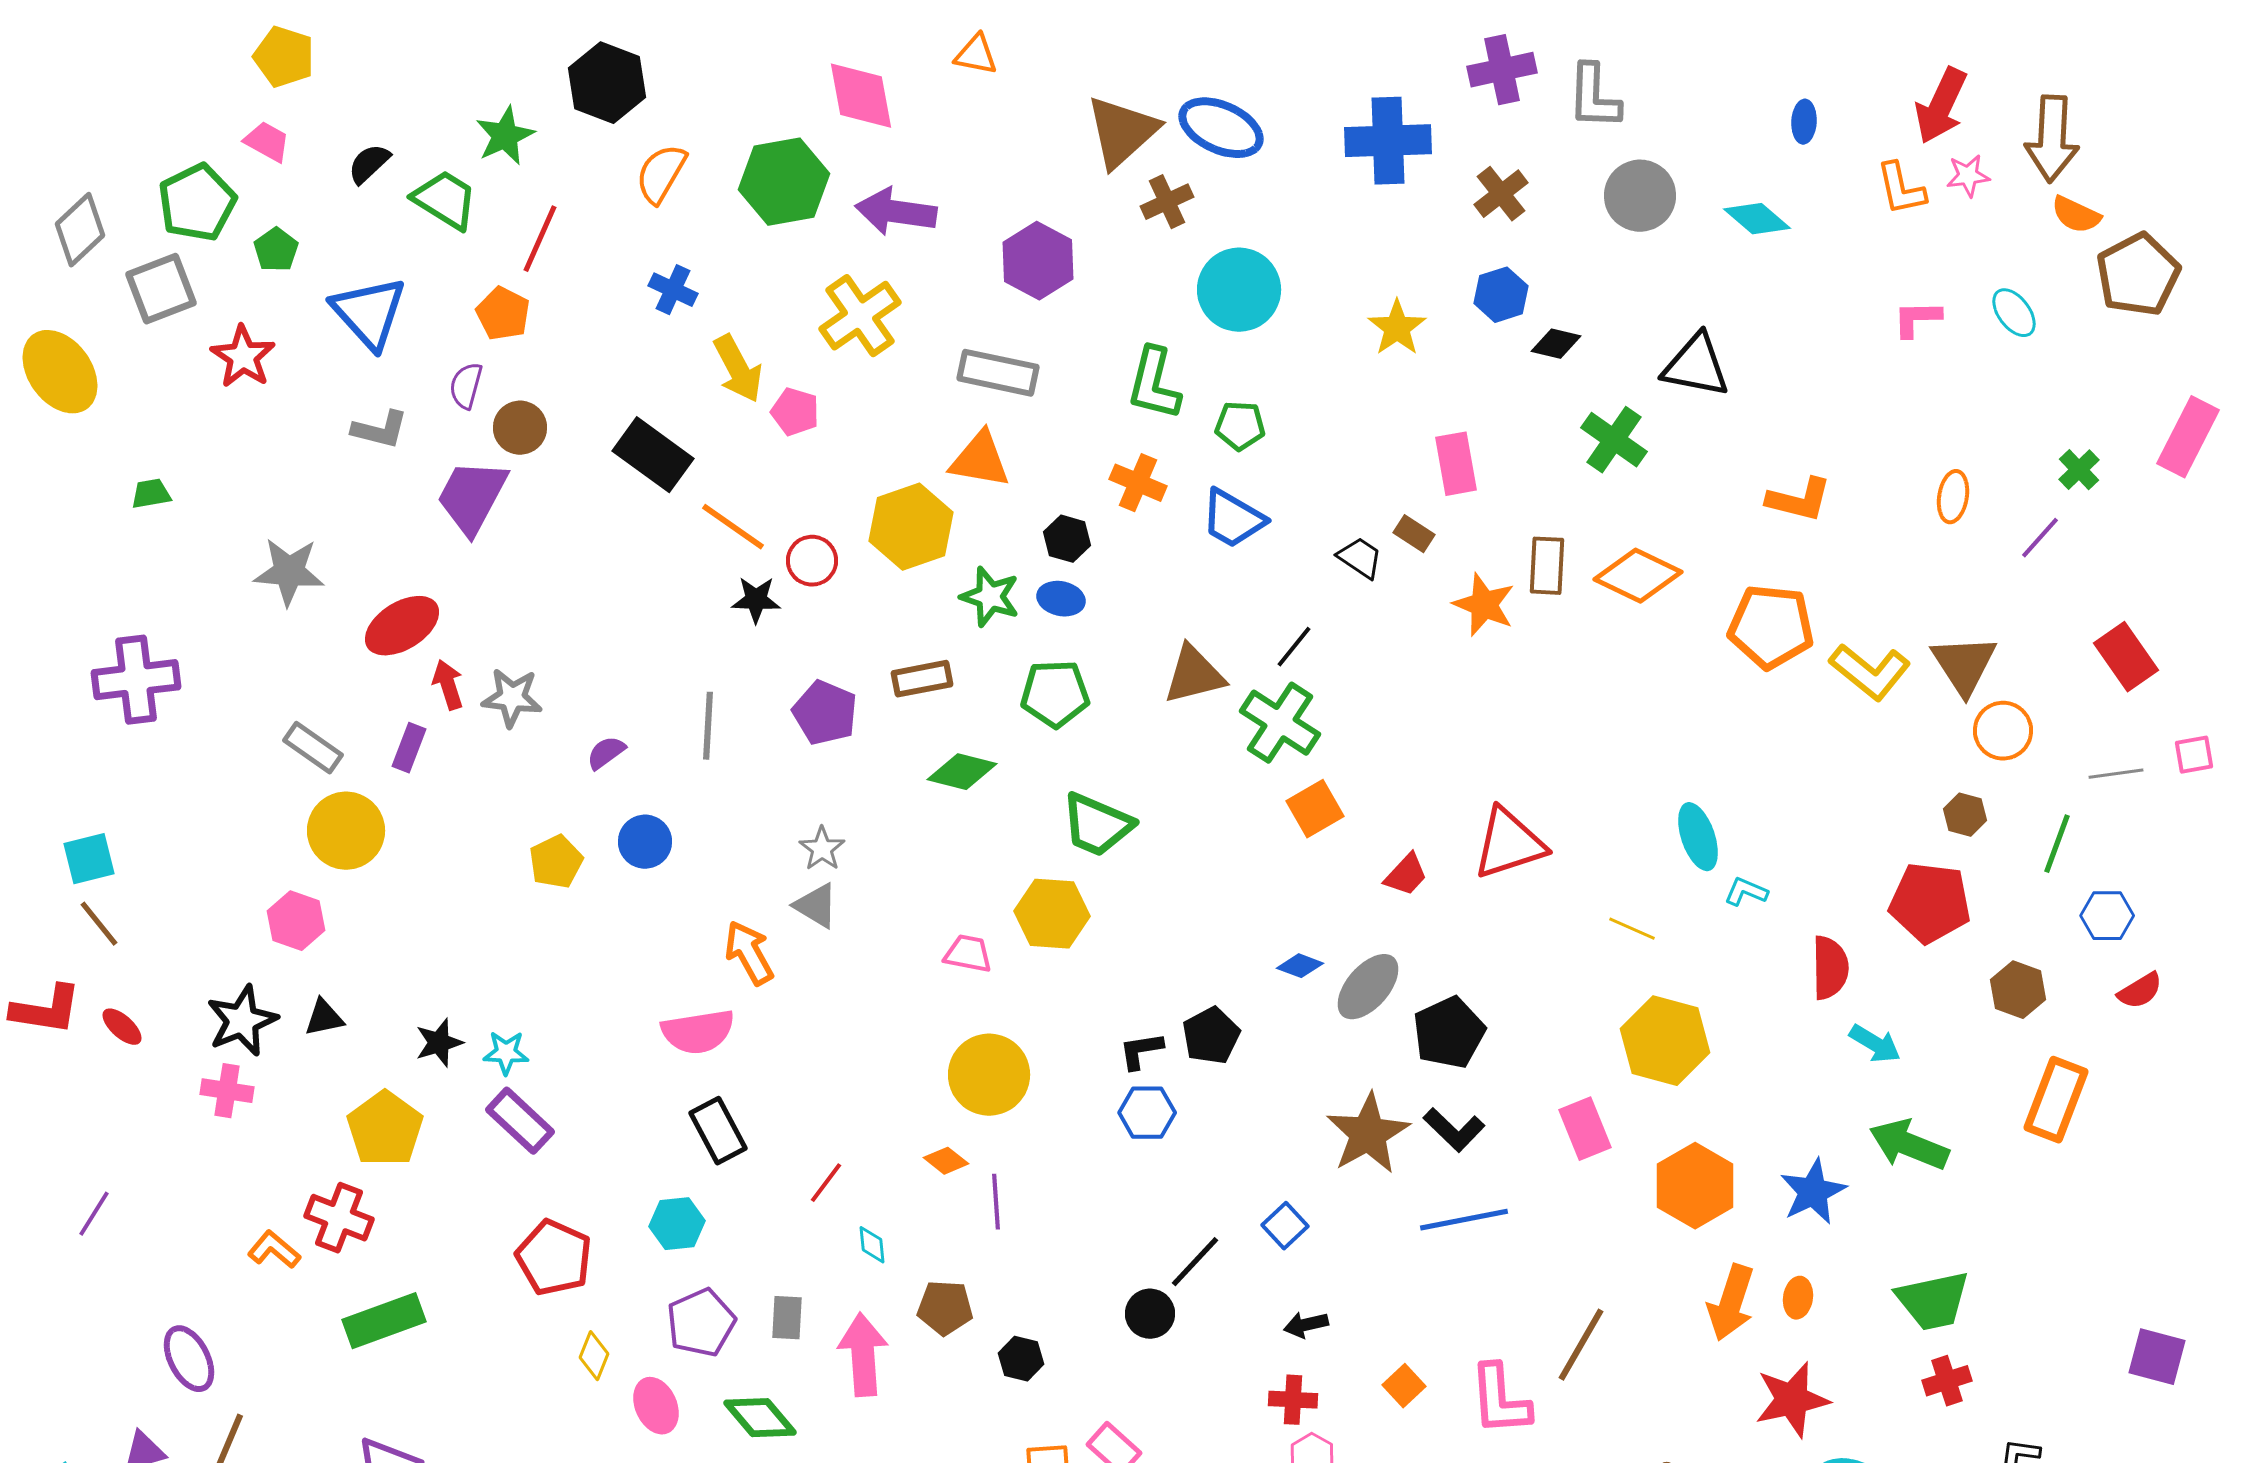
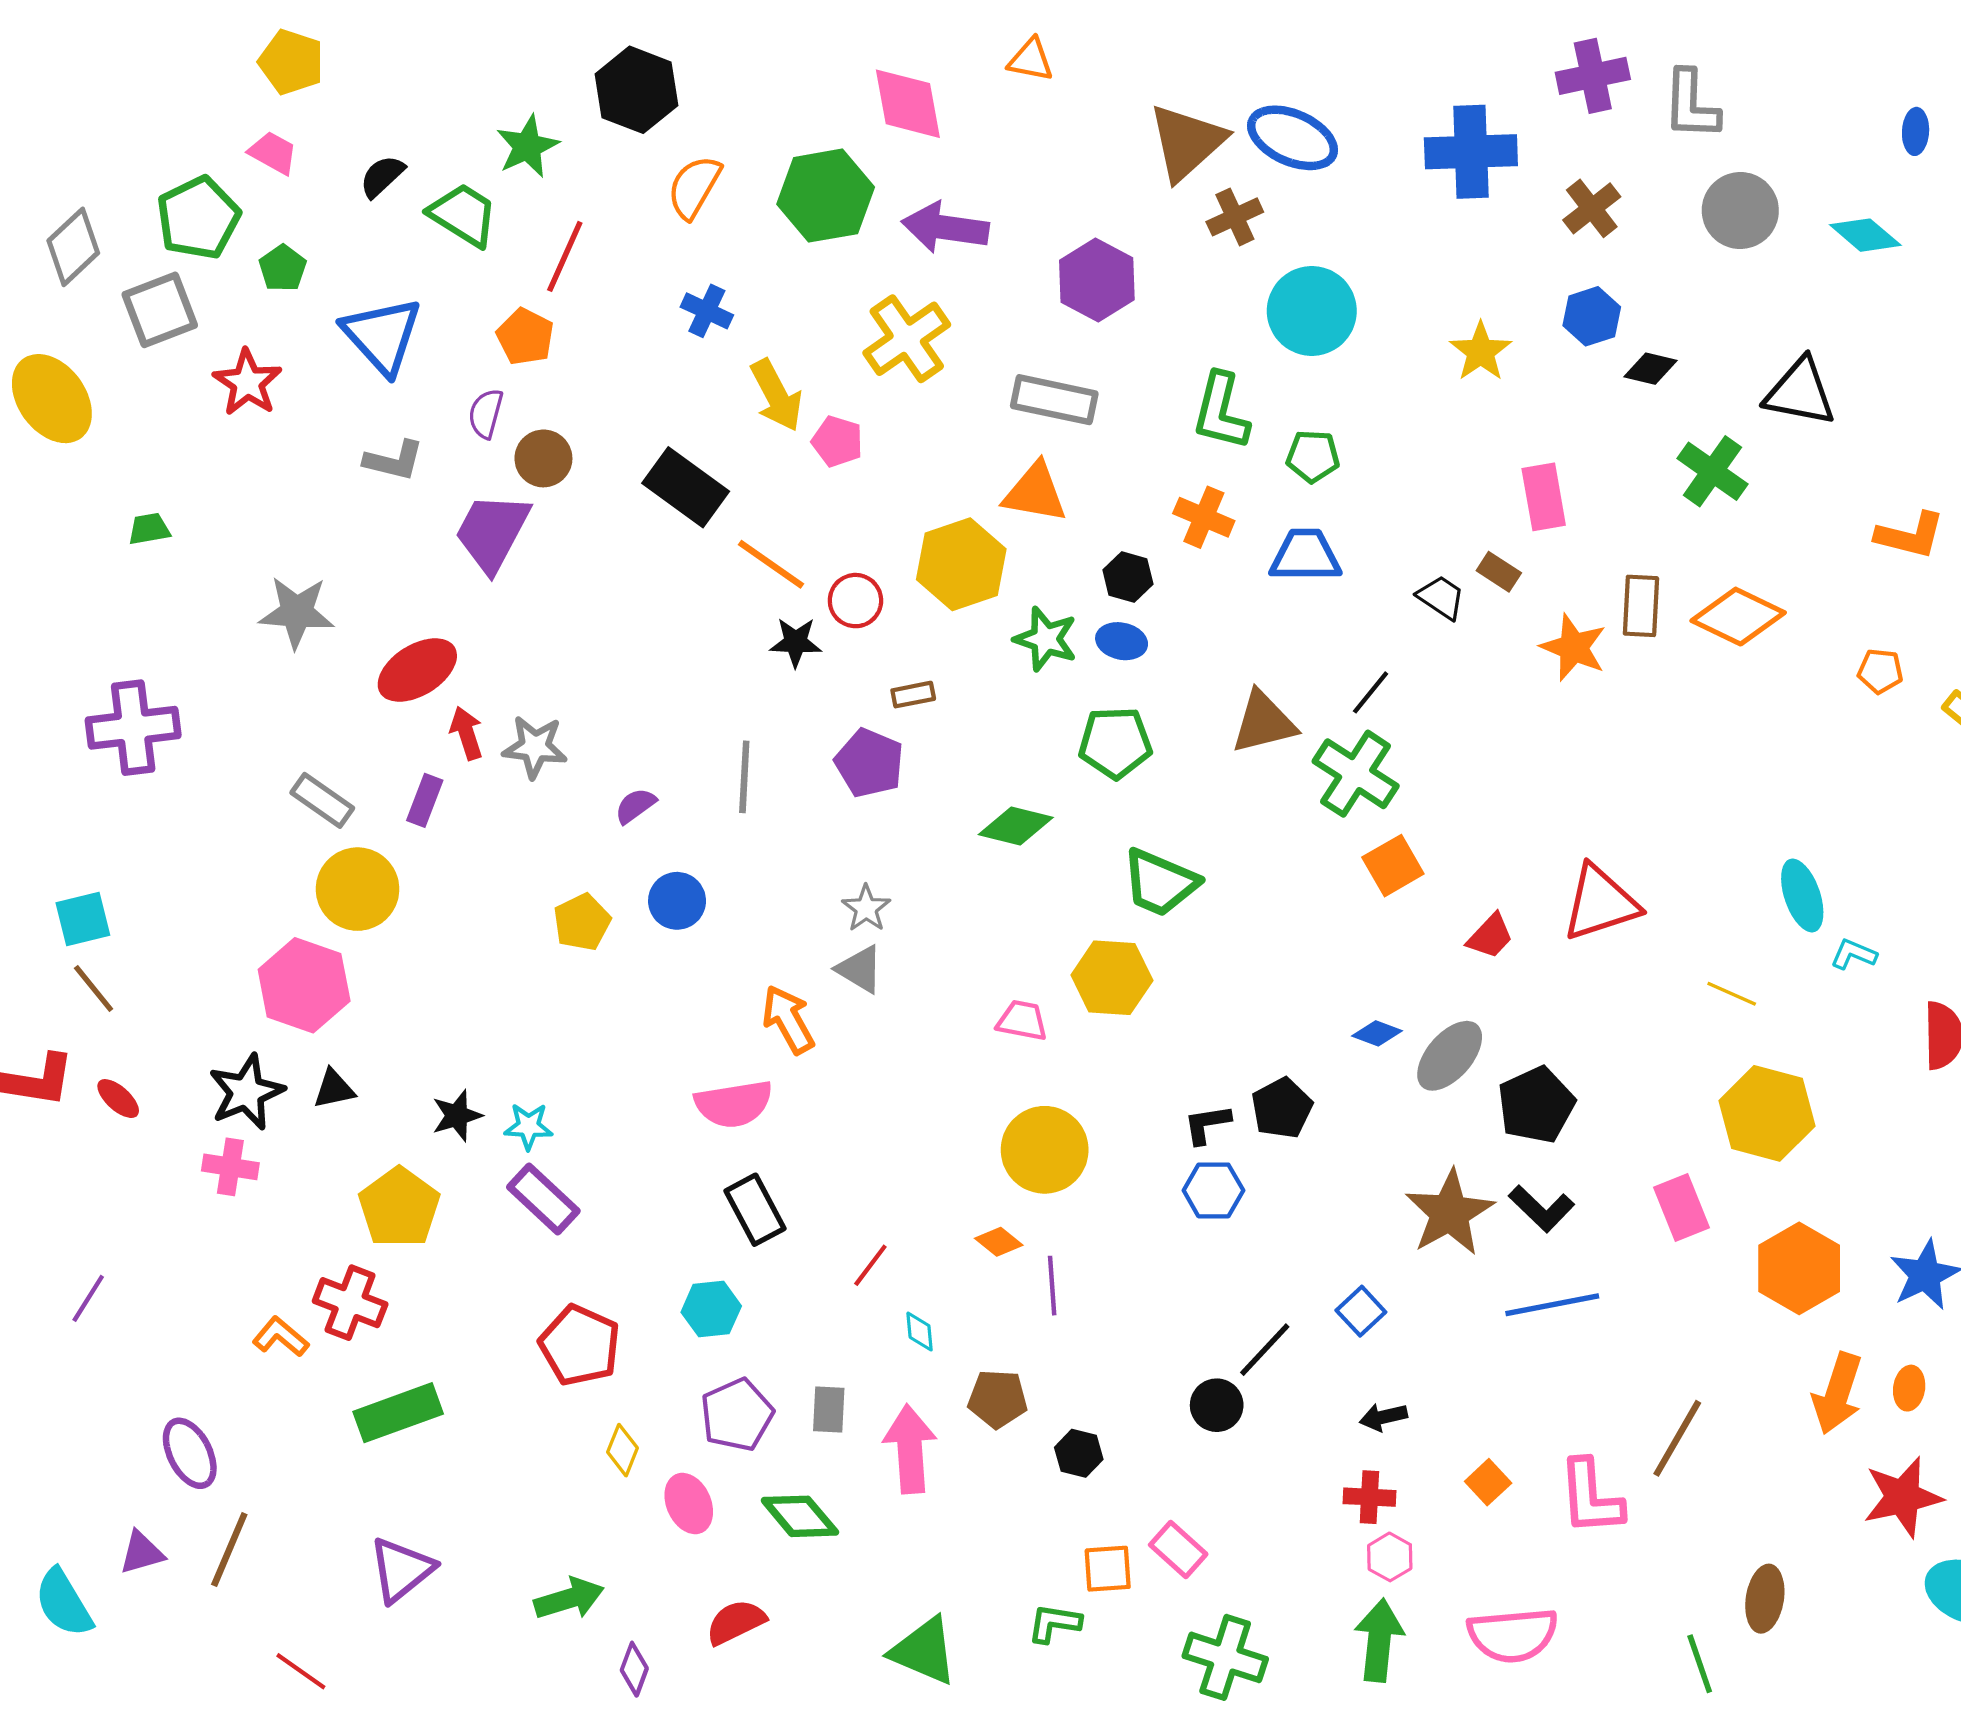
blue trapezoid: (1233, 519) -> (1305, 556), turned 150
orange pentagon: (1771, 627) -> (1880, 671), size x0.5
brown rectangle: (922, 679) -> (913, 695), moved, size x0.7
pink hexagon: (296, 921) -> (304, 985), size x1.5

